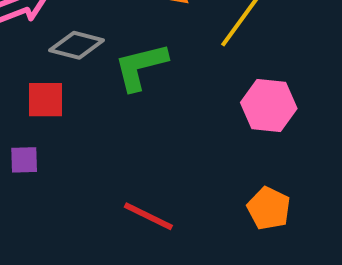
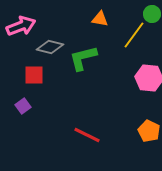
purple square: (24, 160) -> (23, 106), turned -35

